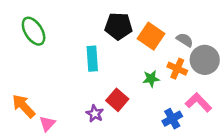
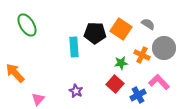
black pentagon: (118, 26) -> (95, 33), moved
gray semicircle: (185, 40) -> (148, 24), moved
red square: (117, 100) -> (115, 84), moved
orange arrow: (24, 106) -> (15, 73), moved

